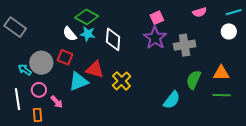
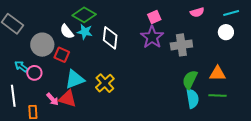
gray circle: (41, 63) -> (42, 45), moved
red triangle: (95, 70) -> (67, 99), moved
yellow cross: (122, 81) -> (105, 83), moved
pink circle: (39, 90) -> (34, 73), moved
cyan semicircle: (172, 100) -> (193, 99), moved, turned -48

